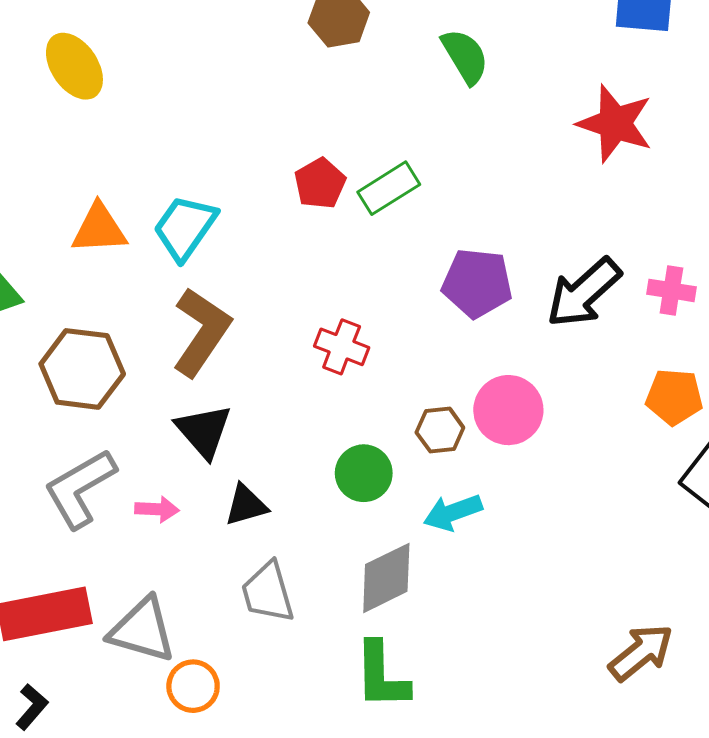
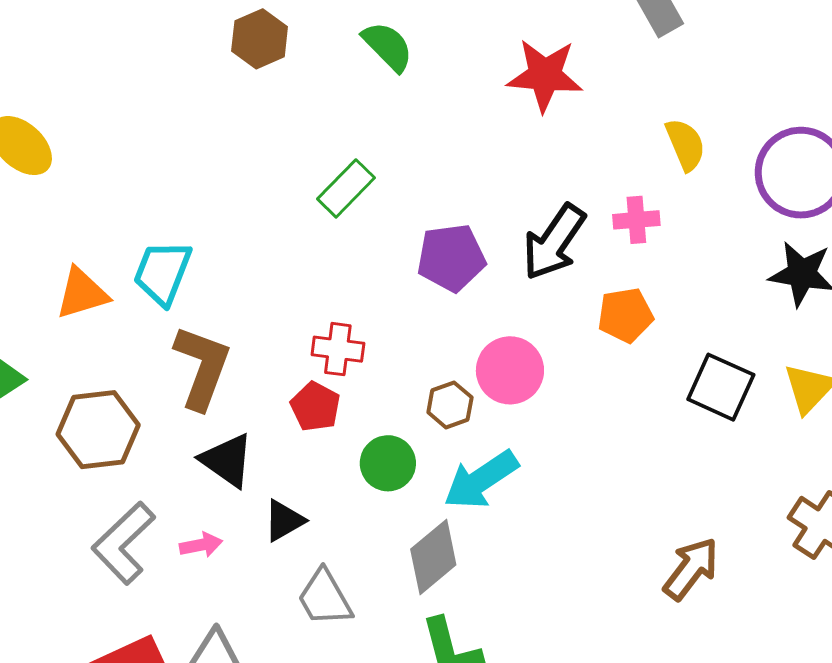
red pentagon: (320, 183) -> (315, 407), moved
orange pentagon: (674, 397) -> (625, 315), moved
cyan arrow: (453, 512) -> (481, 480), size x1.4

